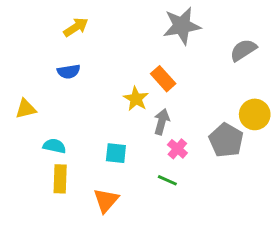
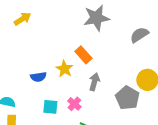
blue semicircle: (69, 72) -> (38, 77), moved
gray arrow: (162, 122) -> (94, 82), moved
pink cross: (177, 149) -> (74, 104), moved

